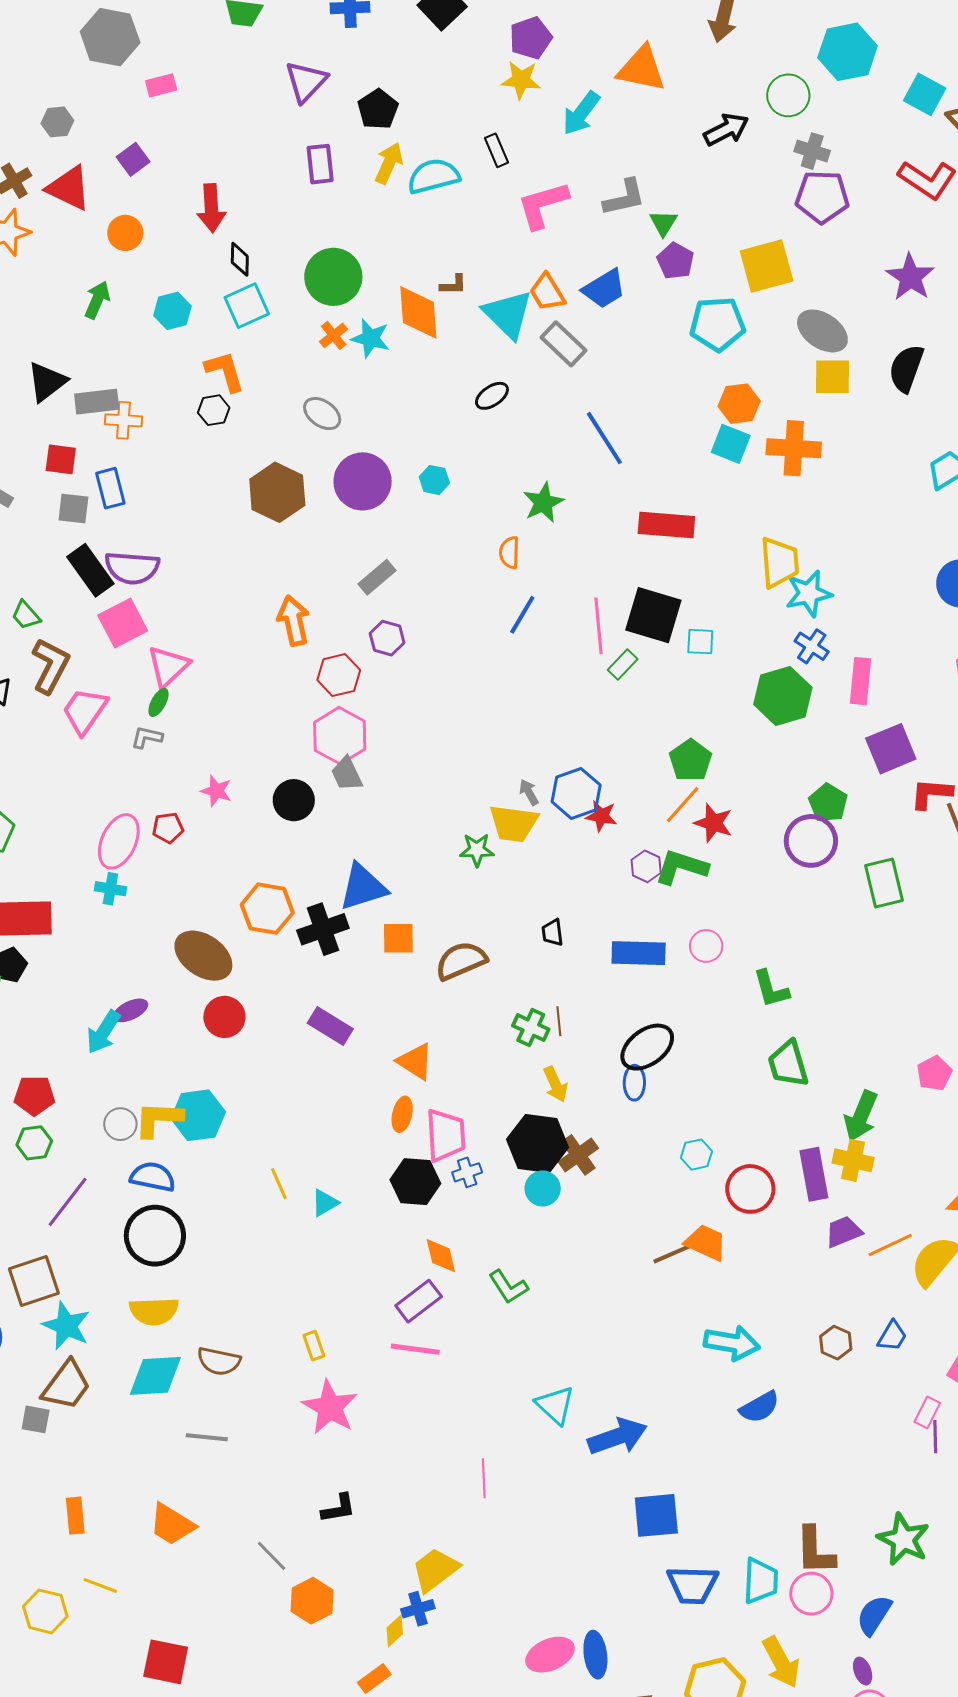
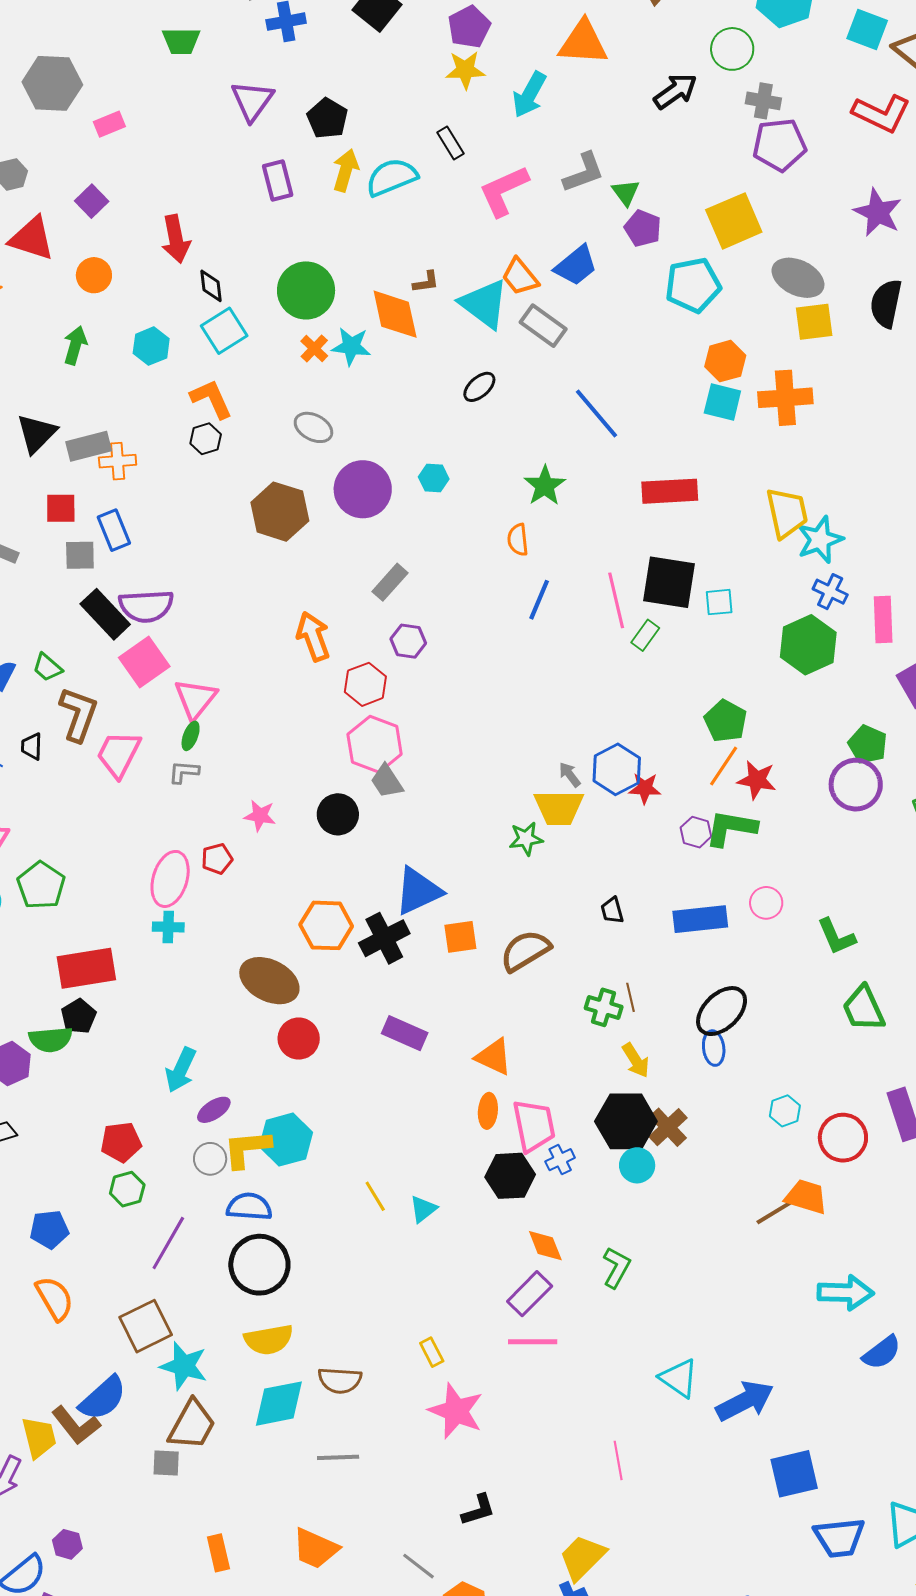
purple ellipse: (131, 1010) -> (214, 1110), moved
green L-shape: (508, 1287) -> (616, 1267), turned -111

